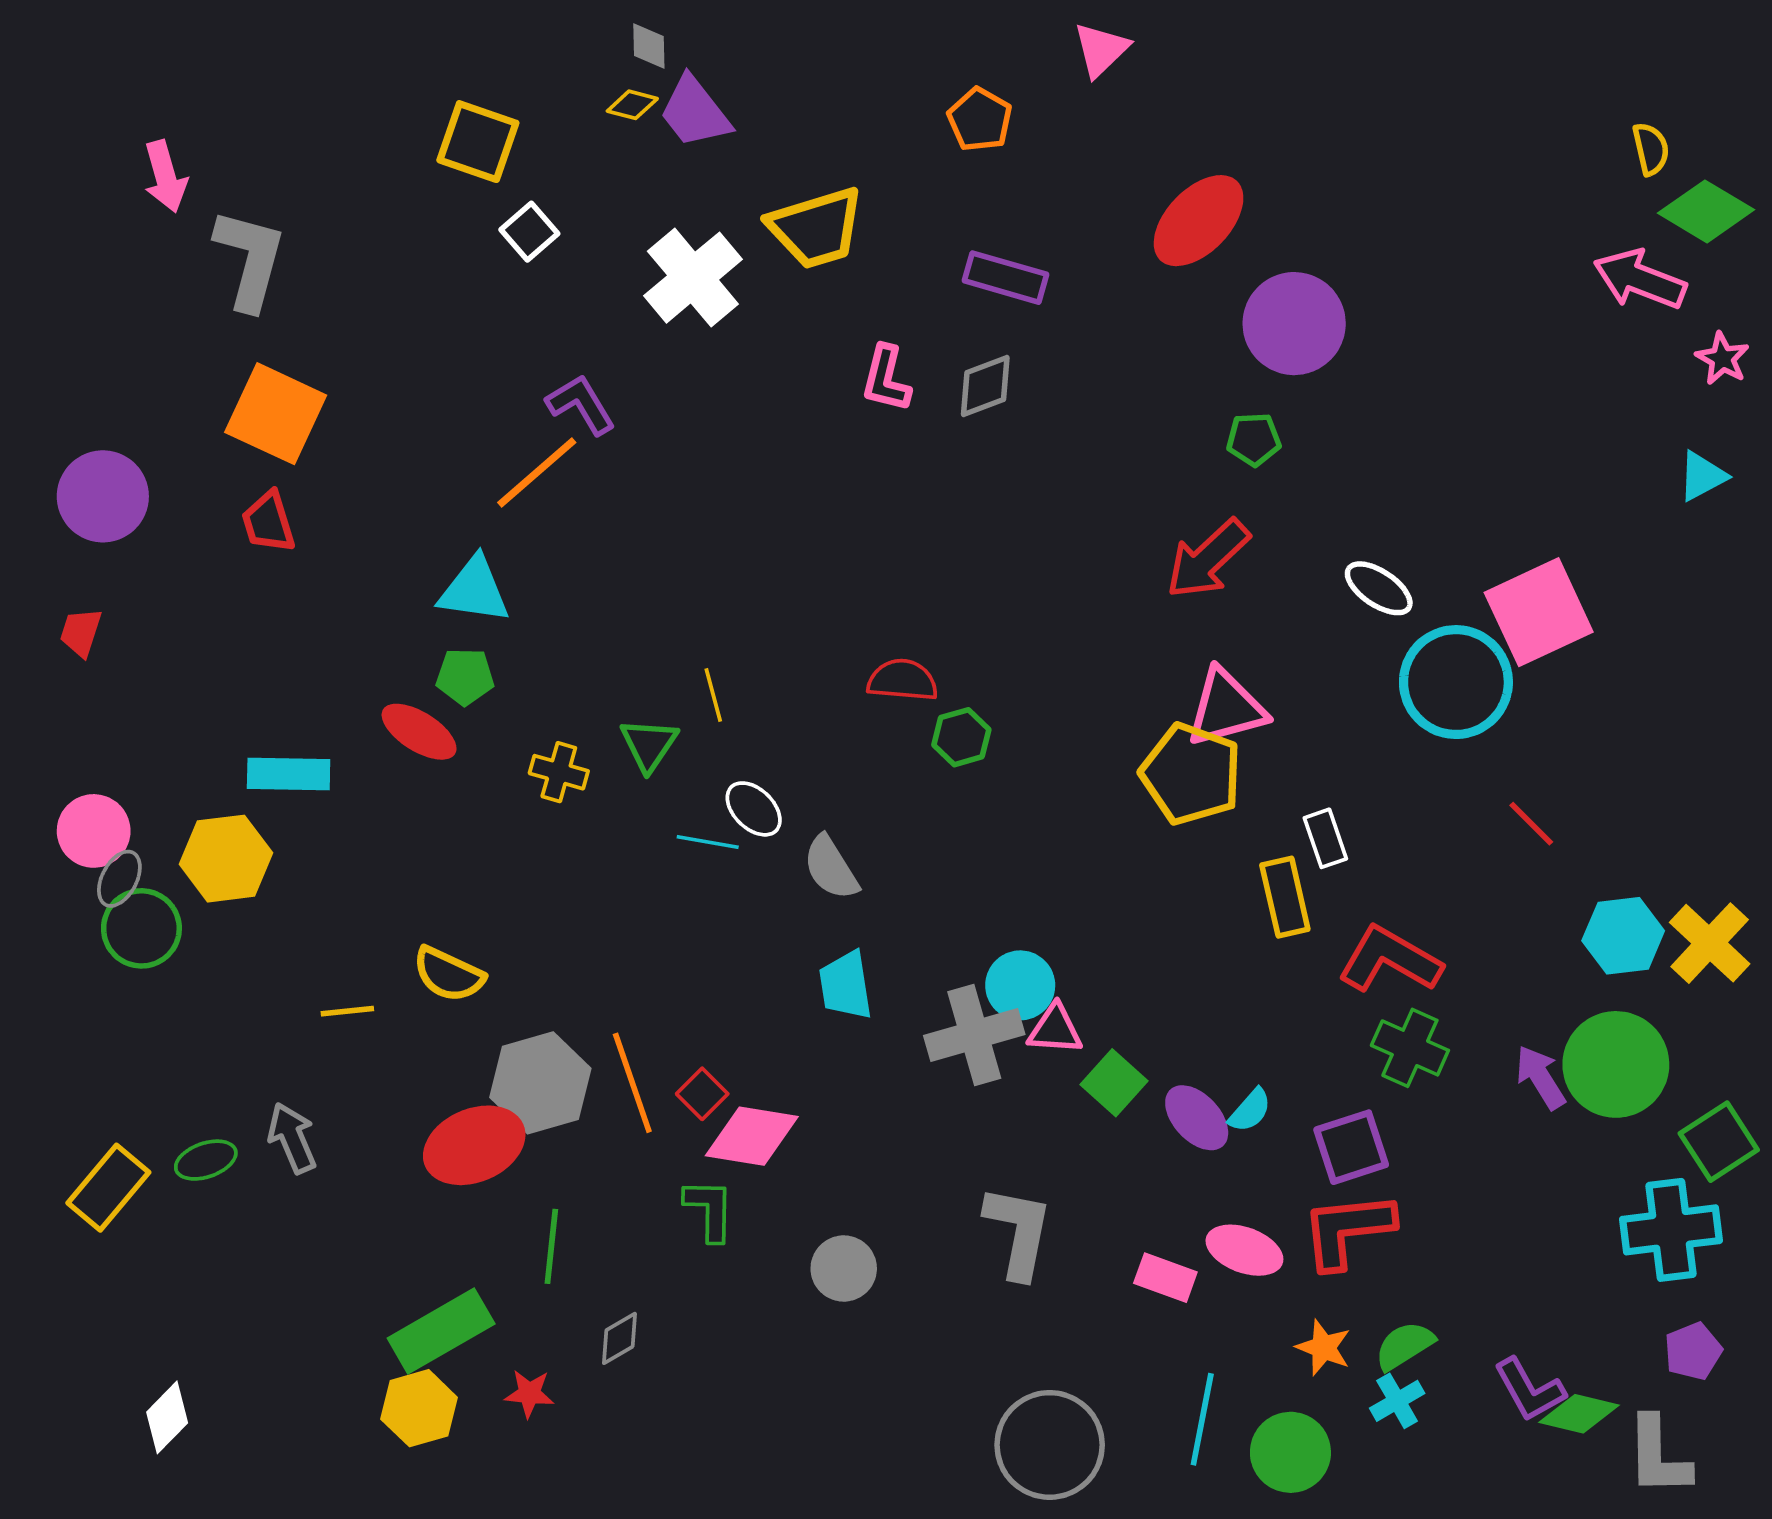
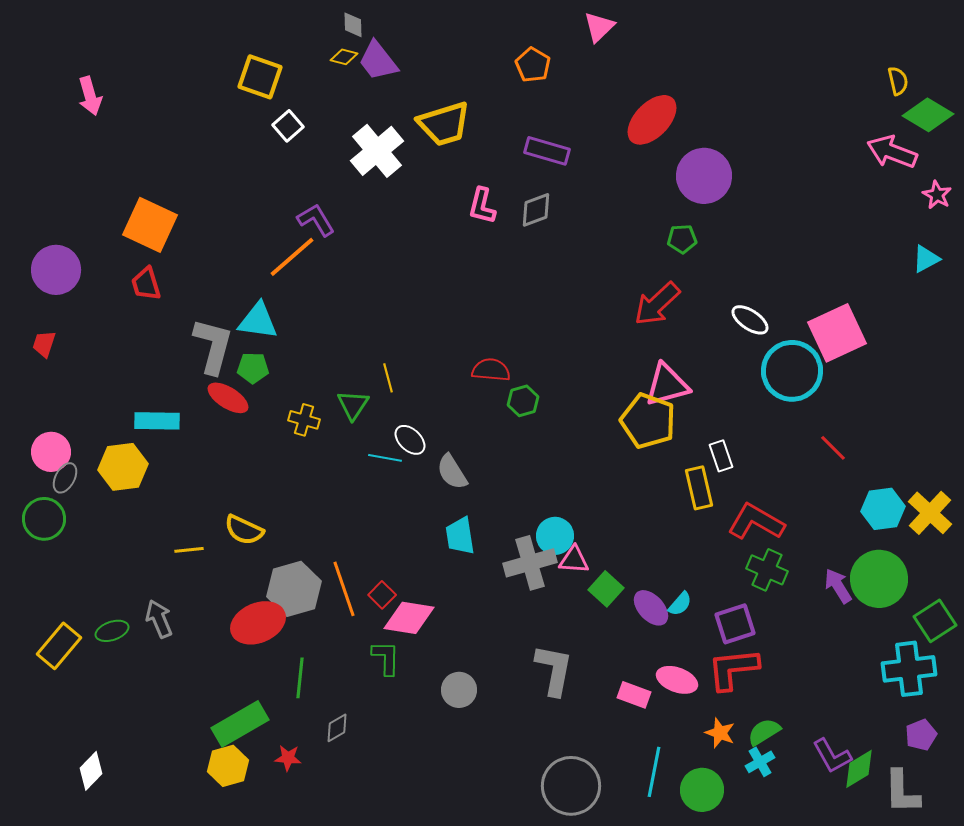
gray L-shape: (250, 259) -> (213, 346), moved
green circle: (141, 928) -> (44, 519), moved
green diamond: (1579, 1414) -> (859, 769), turned -45

